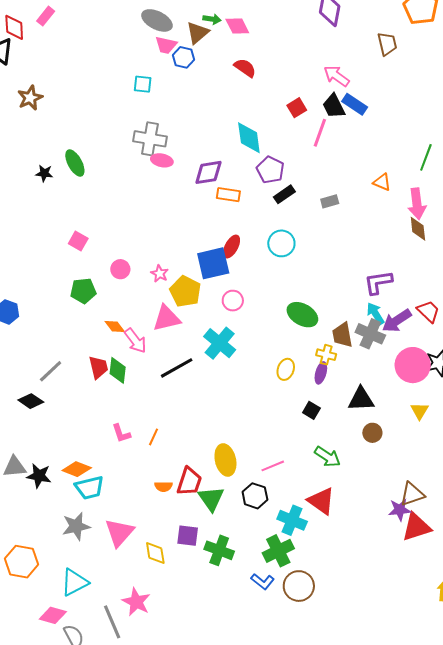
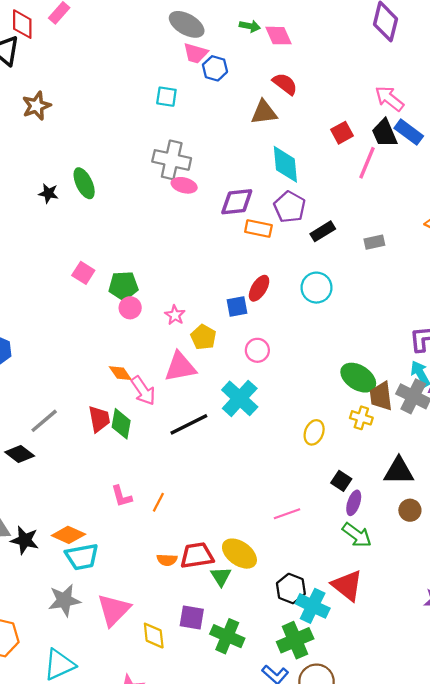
brown triangle: (198, 33) -> (264, 112), moved, turned 30
purple pentagon: (270, 170) -> (290, 207), moved
blue square: (213, 263) -> (237, 306), size x0.6
green pentagon: (83, 291) -> (123, 286), moved
yellow pentagon: (185, 291) -> (203, 337), size x0.7
green ellipse: (302, 315) -> (358, 378), moved
purple ellipse: (321, 373) -> (354, 503), moved
yellow ellipse: (225, 460) -> (239, 554), moved, turned -44
pink line: (273, 466) -> (287, 514), moved
red trapezoid: (189, 481) -> (197, 555), turned -120
black hexagon: (255, 496) -> (291, 588), moved
green triangle: (211, 499) -> (221, 576), size x0.7

